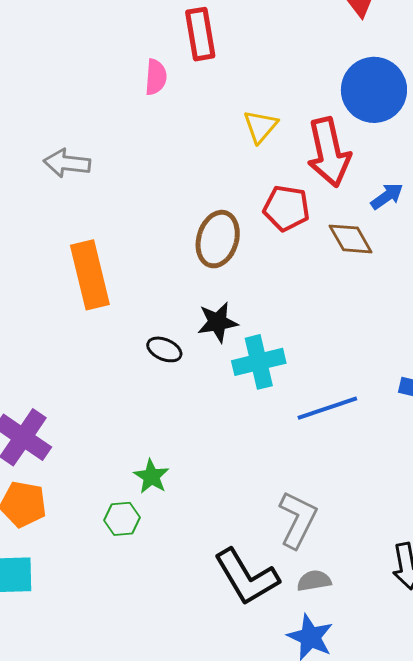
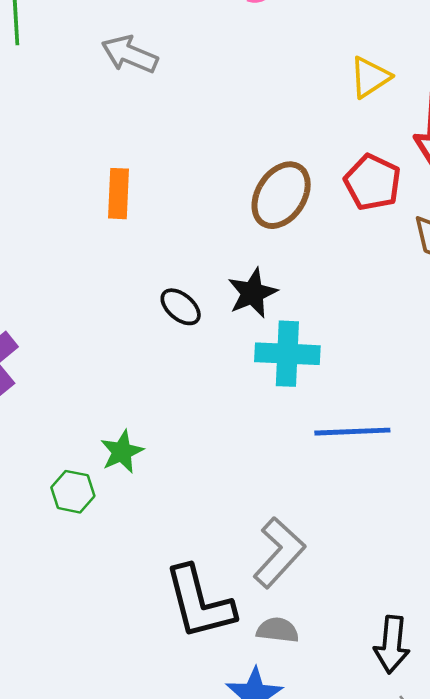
orange rectangle: (90, 275) -> (118, 194), size x0.6
black star: (218, 322) -> (252, 293), turned -30

